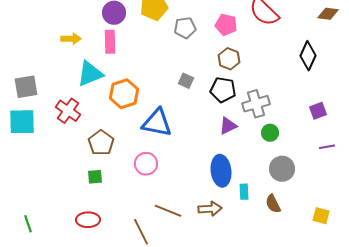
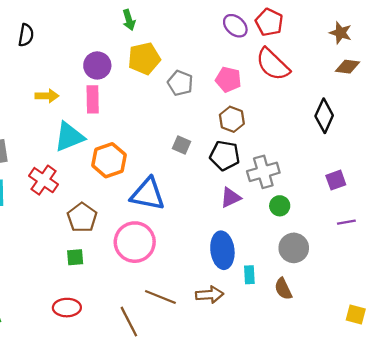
gray pentagon: (185, 28) -> (180, 83), turned 30
pink circle: (146, 164) -> (135, 242), size x1.5
yellow square: (321, 216) -> (356, 315), moved

